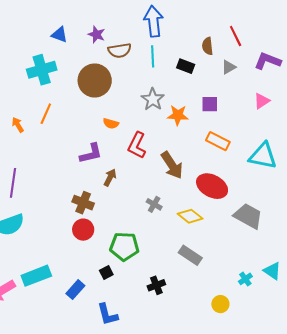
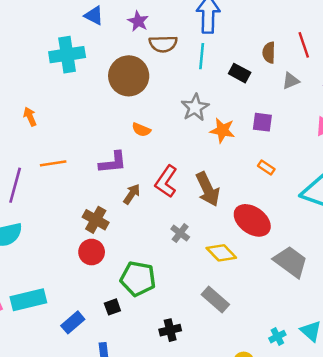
orange line: (46, 114) -> (53, 163), moved, turned 50
orange rectangle: (218, 141) -> (266, 168), size x0.6
red L-shape: (137, 145) -> (166, 181), moved

